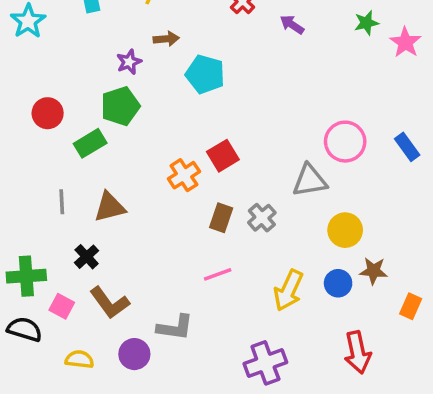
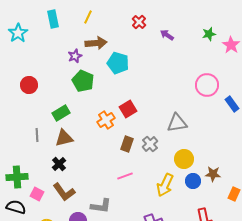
brown arrow: (166, 39) -> (96, 43), size x1.5
green pentagon: (120, 106) -> (83, 81), moved, turned -30
pink circle: (345, 142) -> (207, 85), moved
green rectangle: (90, 143) -> (61, 113), moved
yellow circle: (345, 230) -> (184, 159), moved
black cross: (87, 257) -> (59, 164), moved

